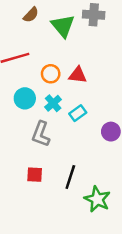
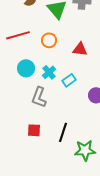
orange circle: (51, 74) -> (49, 40), moved
red triangle: (78, 75) -> (80, 49), moved
green star: (97, 199) -> (85, 150), turned -30

